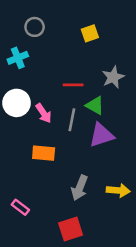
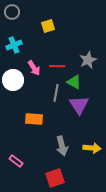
gray circle: (35, 27) -> (12, 12), moved
yellow square: (90, 33) -> (48, 26), moved
pink arrow: (44, 113) -> (34, 68), moved
purple triangle: (101, 135) -> (79, 105), turned -45
gray arrow: (80, 188) -> (62, 146), turned -36

